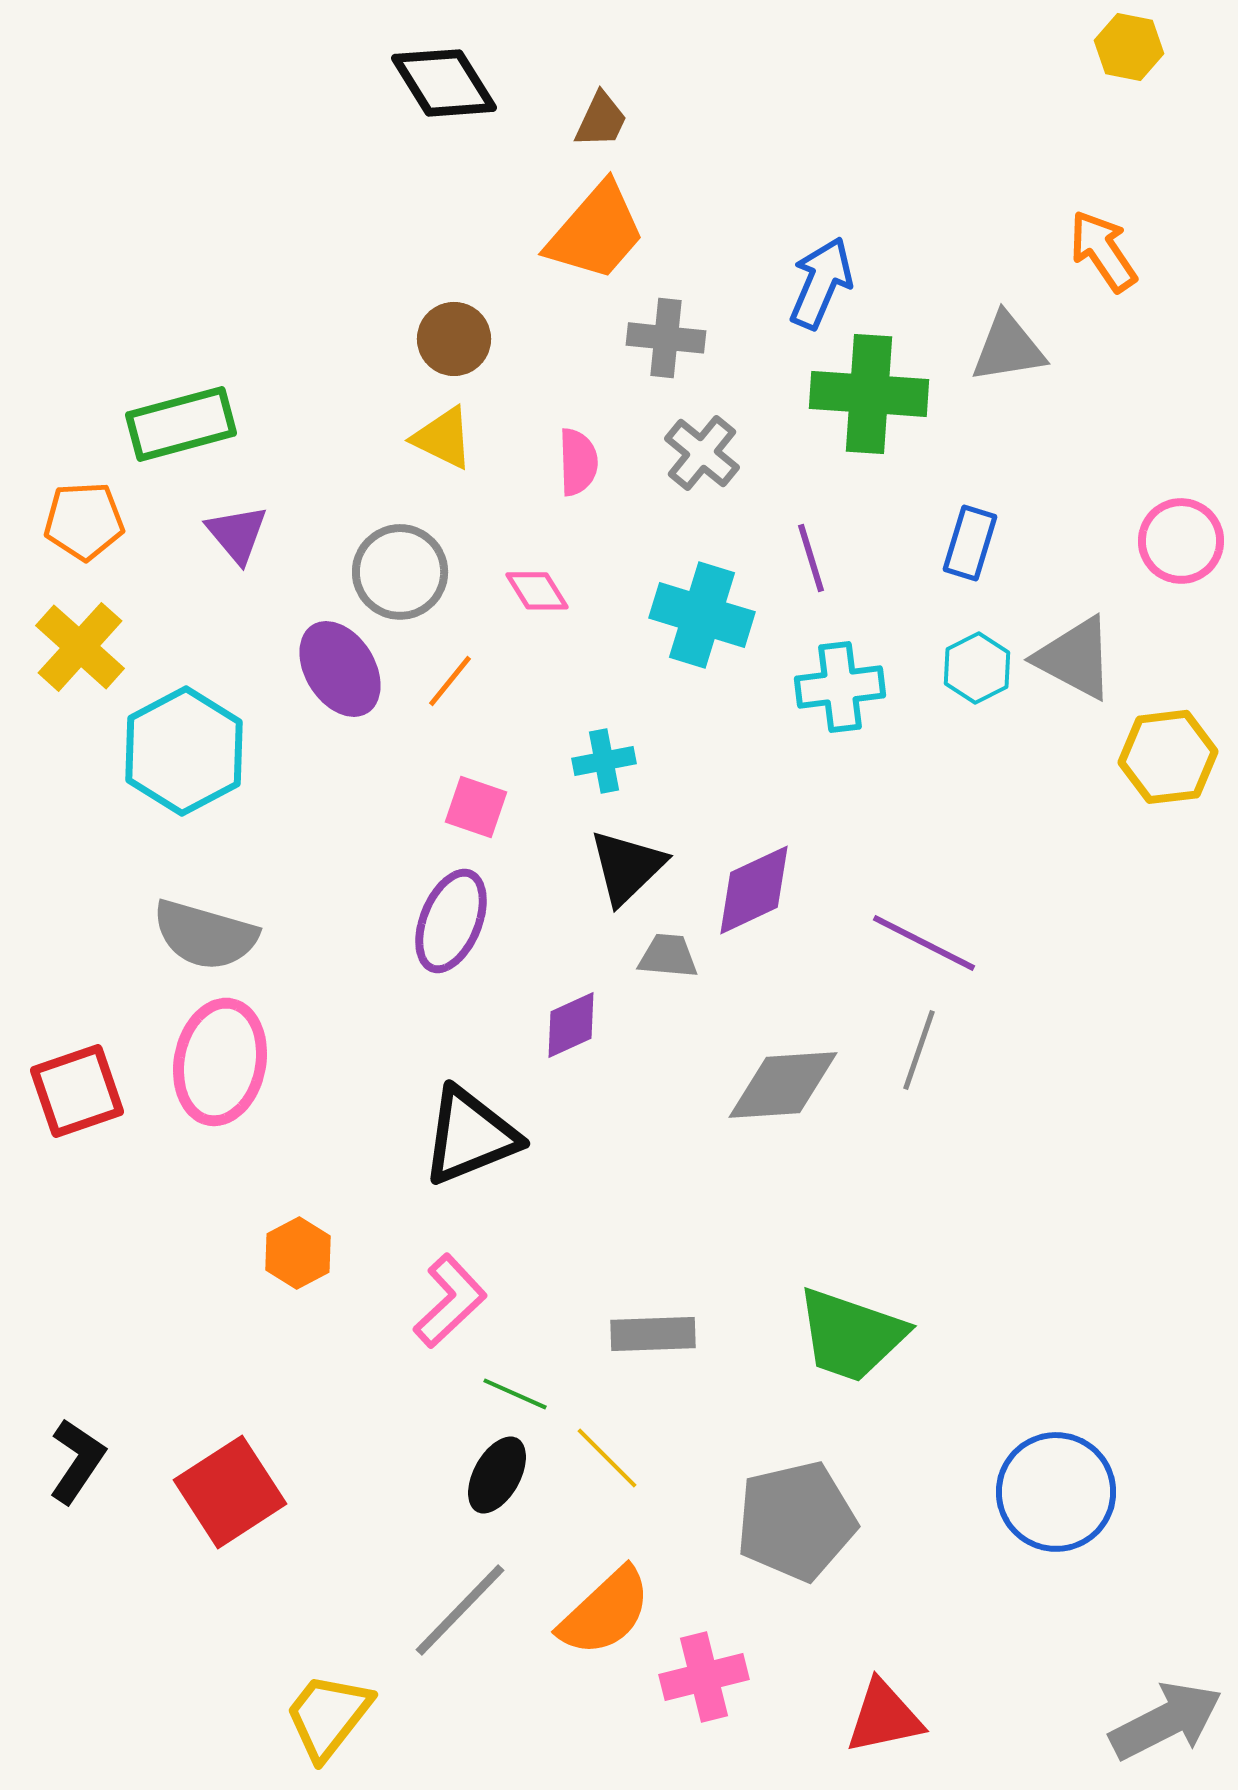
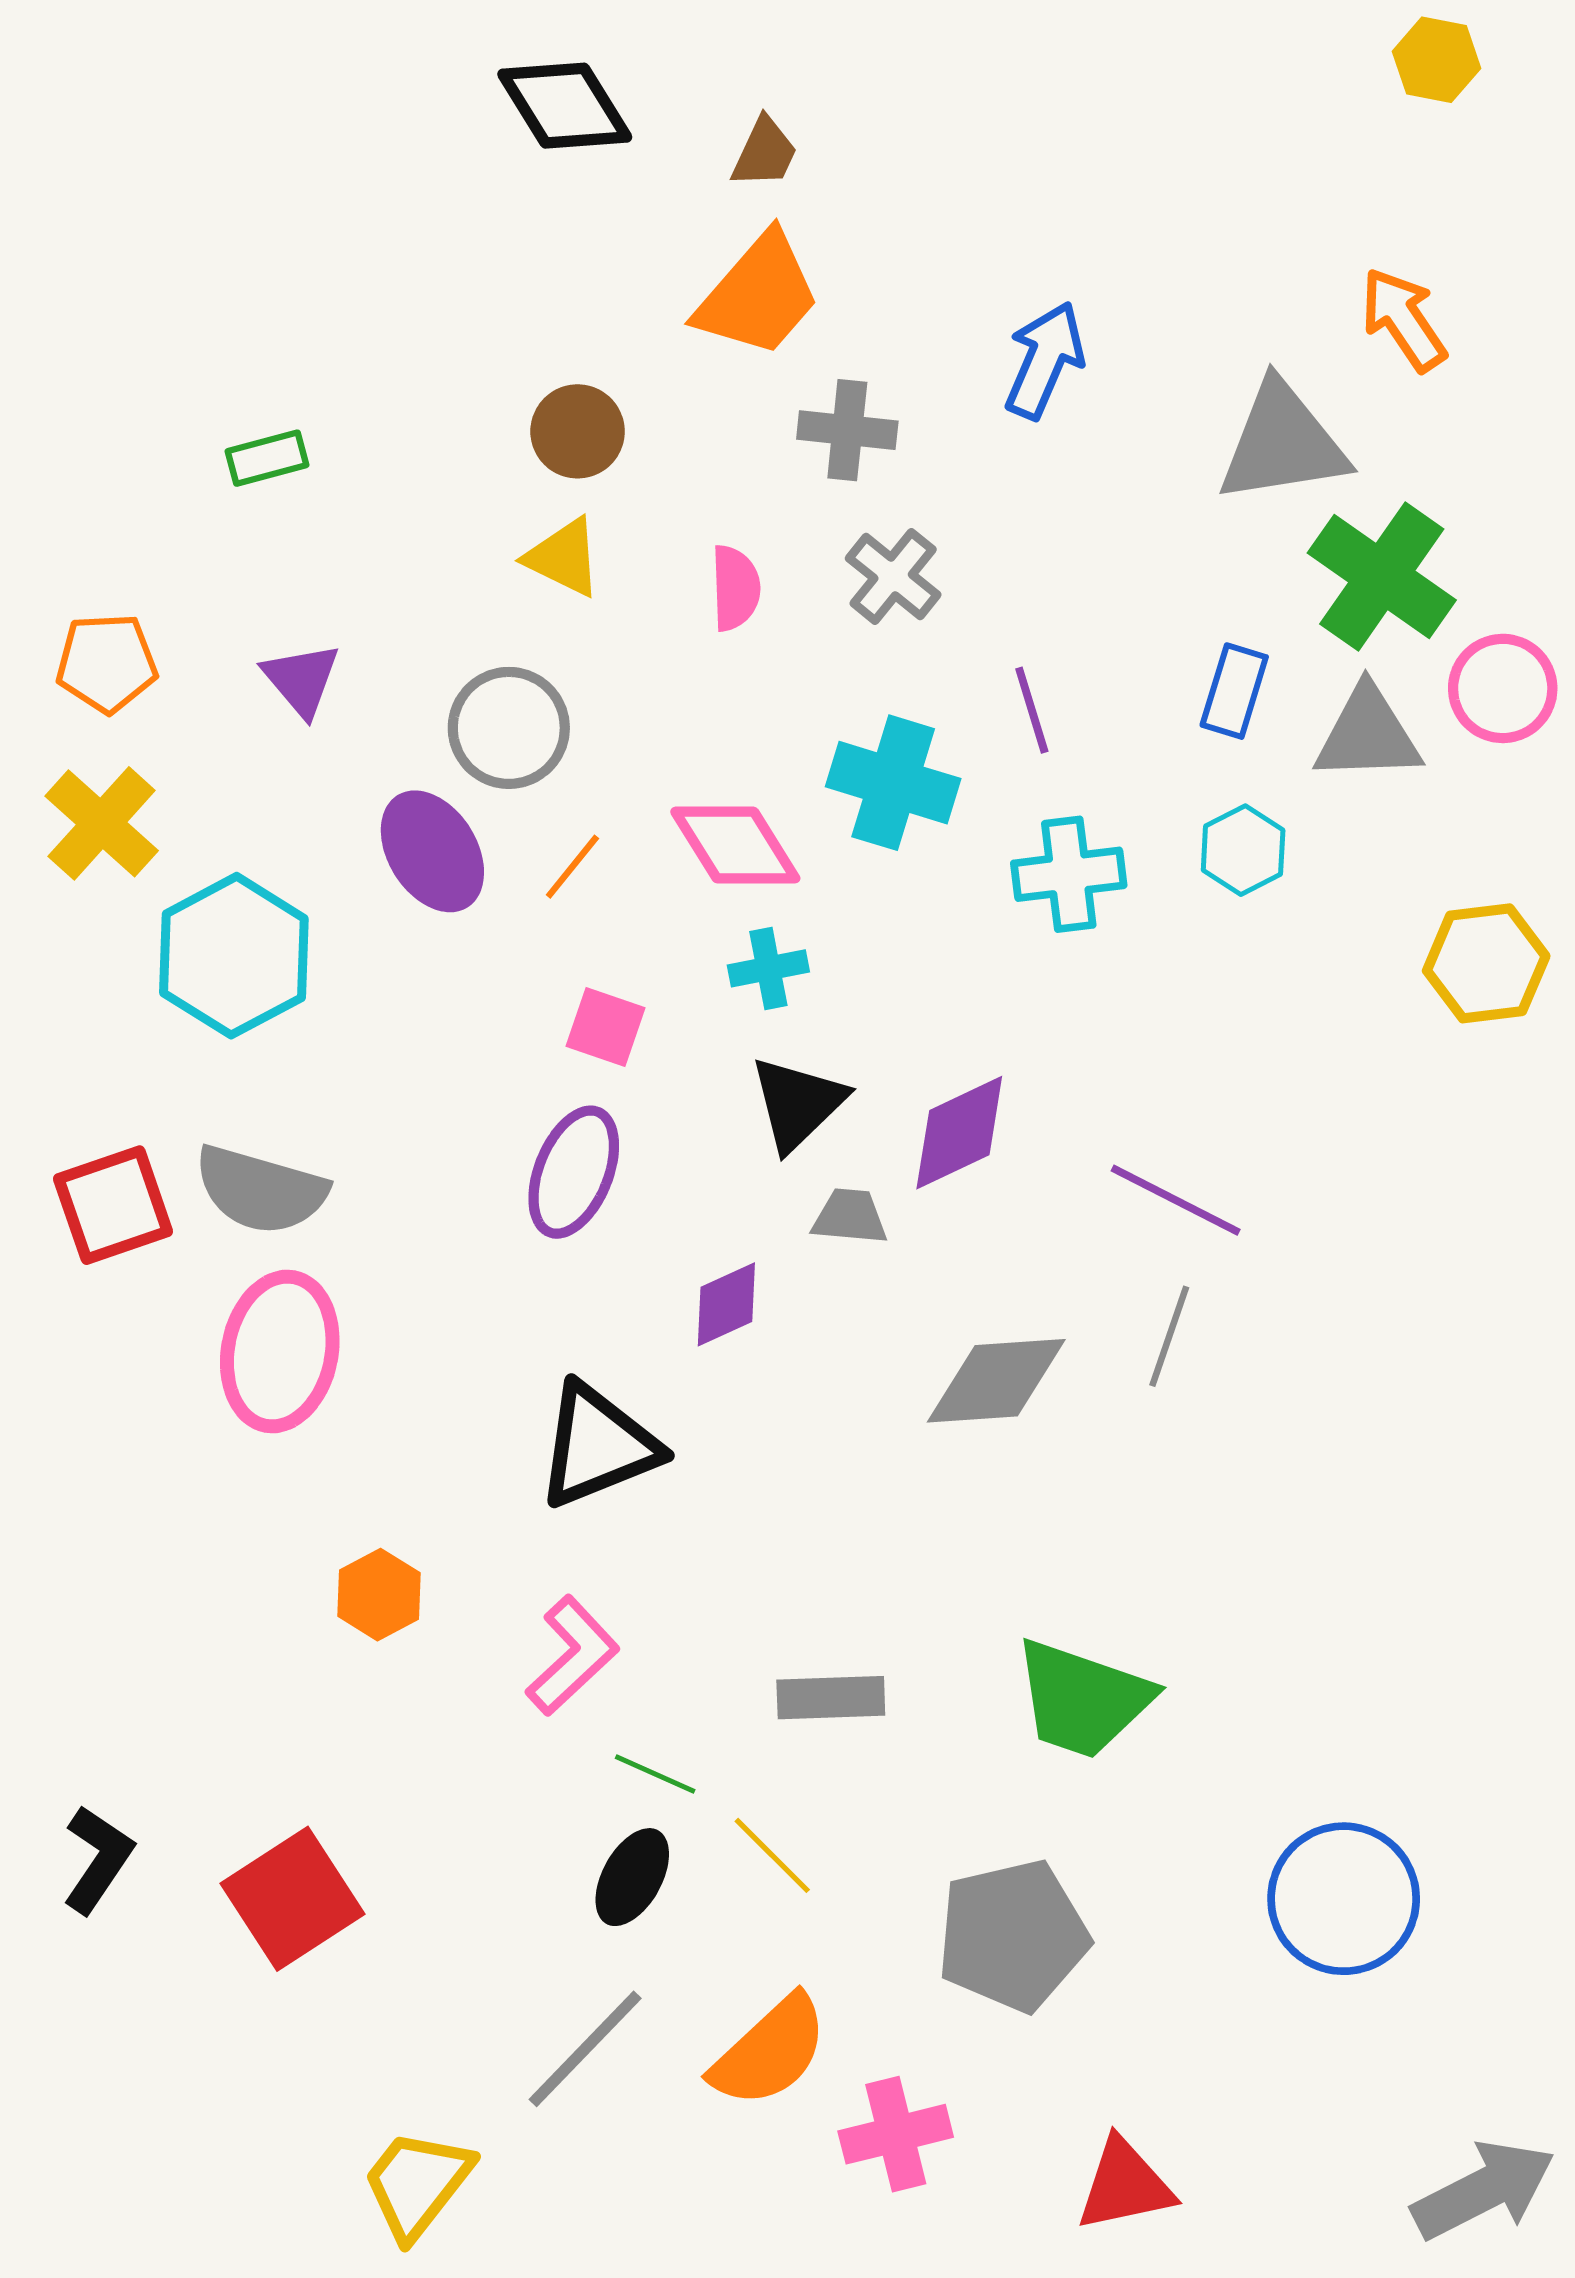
gray triangle: (1008, 348) -> (1283, 443), size x1.4
green cross: (869, 394) -> (1382, 576), moved, turned 31
green rectangle: (181, 424) -> (267, 458), moved, size x0.6
pink diamond: (537, 591) -> (735, 845), moved, size x1.6
gray triangle: (1075, 658) -> (1368, 734), moved, turned -30
red square: (77, 1091) -> (113, 1205), moved

